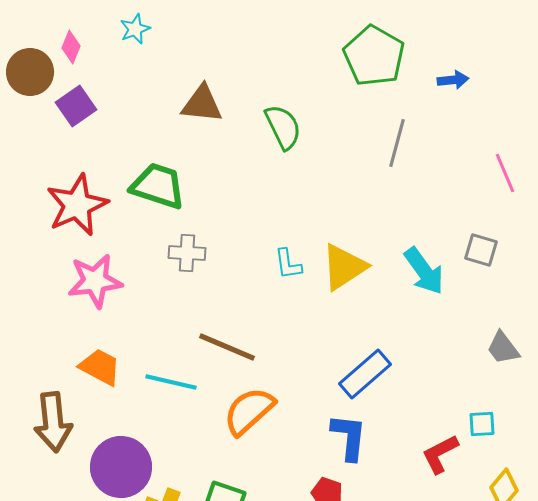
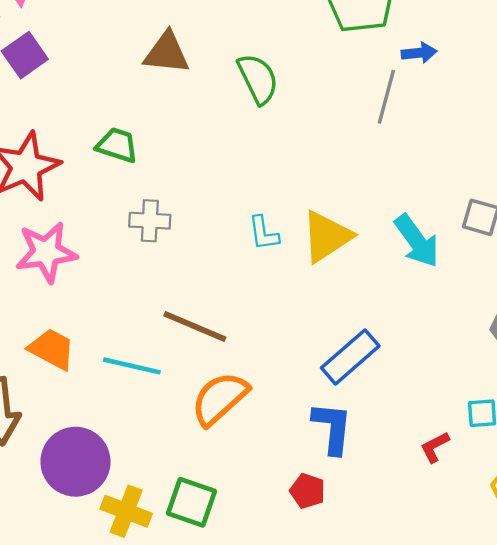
blue arrow: (453, 80) -> (419, 53), moved
green trapezoid: (158, 186) -> (117, 145), size x0.7
red L-shape: (440, 454) -> (435, 447), size x0.7

